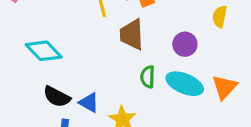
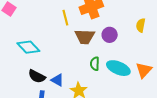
brown trapezoid: (132, 34) -> (85, 37), turned -85
purple circle: (185, 44) -> (110, 35), moved

